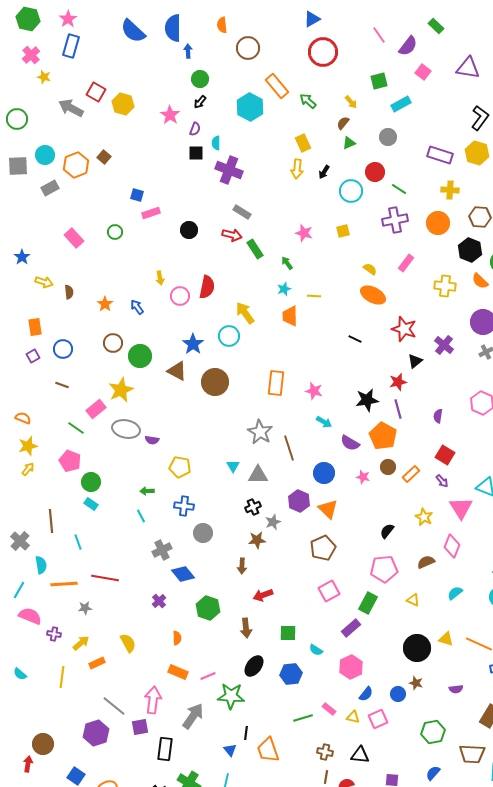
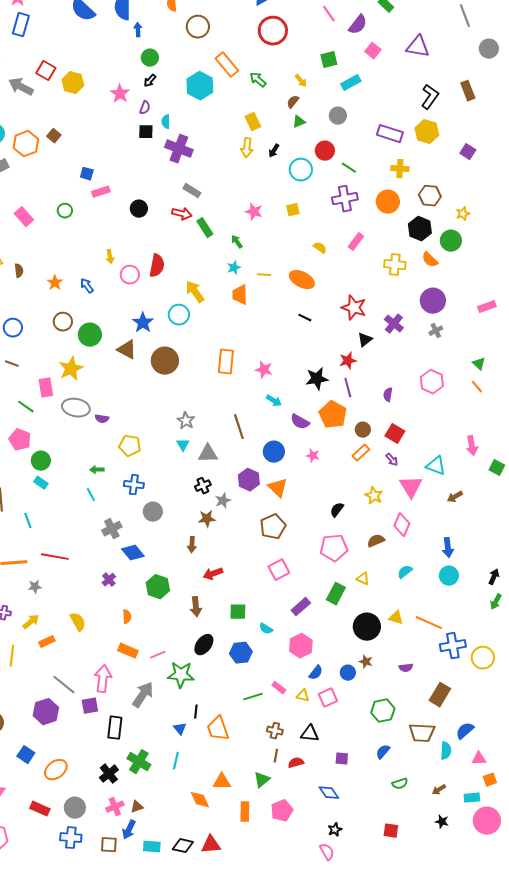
orange ellipse: (373, 295) -> (302, 280), moved
pink rectangle: (96, 409) -> (46, 388), turned -60
gray star: (260, 432) -> (186, 421), moved, size x0.7
brown circle: (388, 467) -> (363, 430), moved
green rectangle: (368, 603) -> (336, 594), moved

